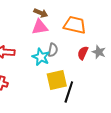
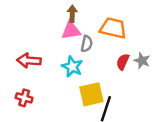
brown arrow: (41, 13) -> (72, 14), turned -112
gray semicircle: (53, 50) -> (87, 44), moved

